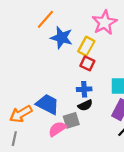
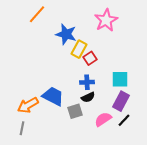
orange line: (45, 19) -> (37, 14), moved
yellow rectangle: (86, 46) -> (79, 49), moved
red square: (87, 63) -> (90, 58), turned 32
pink semicircle: (57, 129) -> (103, 119), moved

